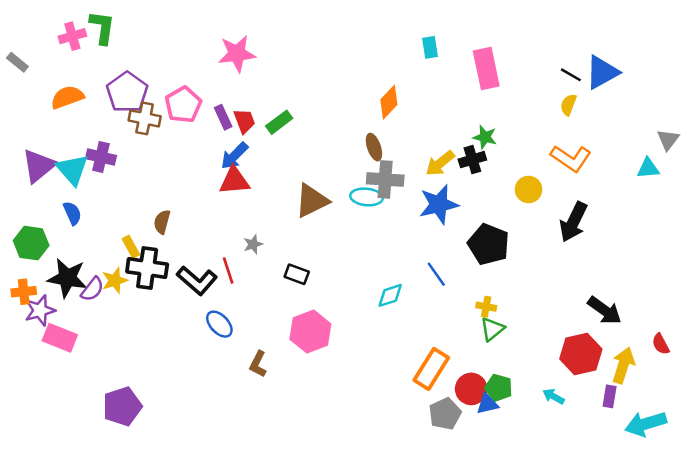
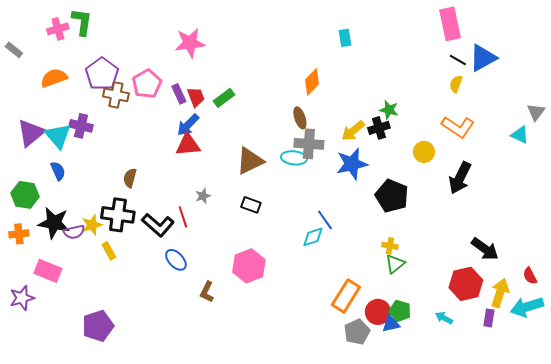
pink rectangle: (486, 69) -> (450, 24), moved
cyan triangle: (648, 168) -> (520, 135), turned 30
yellow rectangle: (131, 247) -> (109, 251), moved
black rectangle: (297, 274) -> (251, 205), moved
blue line: (436, 274) -> (325, 220), moved
purple semicircle: (92, 289) -> (74, 232), turned 40
purple star: (40, 310) -> (22, 298), moved
cyan arrow: (646, 424) -> (527, 307), moved

